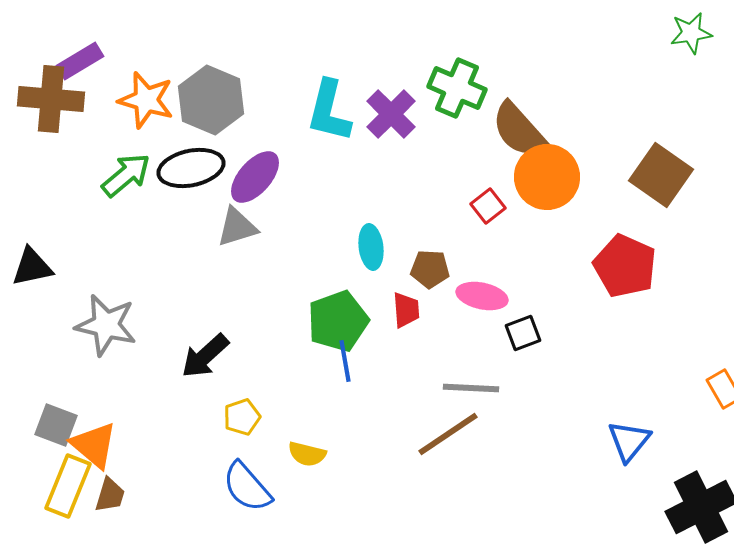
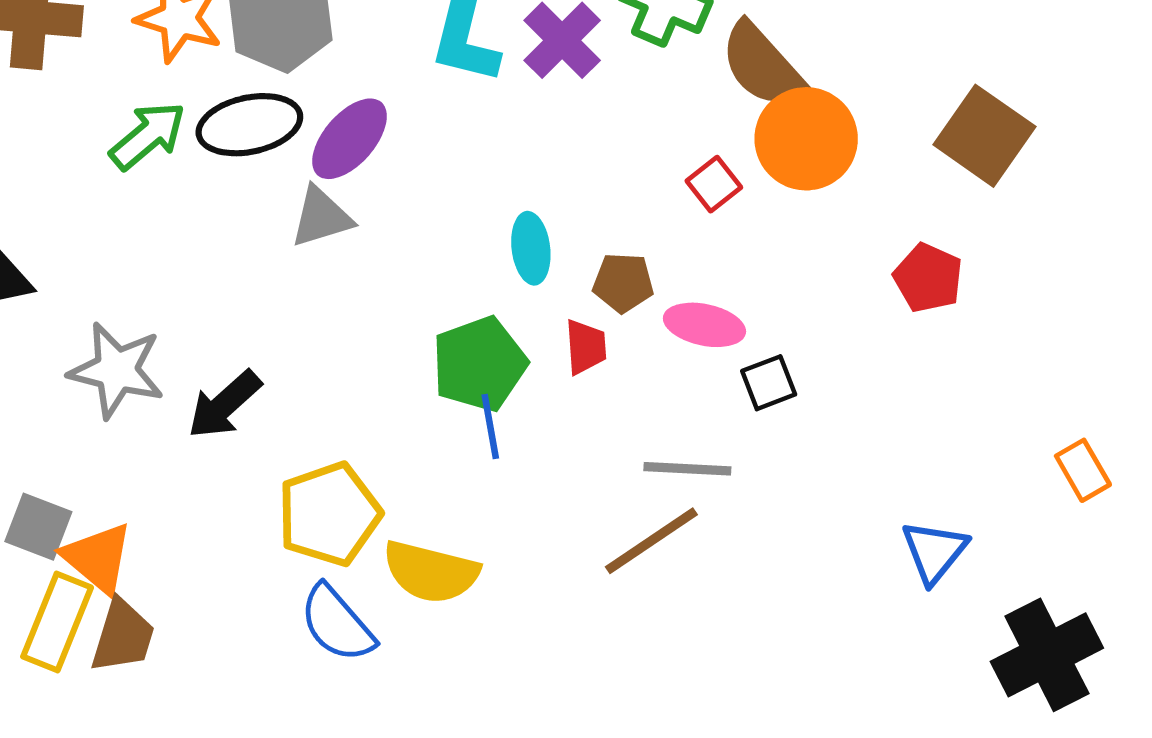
red pentagon: (625, 266) -> (928, 278), size x0.7
black arrow: (205, 356) -> (224, 405), moved
yellow pentagon: (242, 417) -> (329, 514), size x1.8
yellow semicircle: (307, 454) -> (431, 572), size x1.6
brown trapezoid: (110, 495) -> (123, 636), size x1.4

